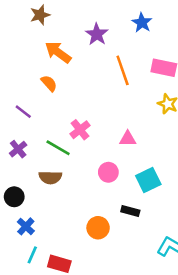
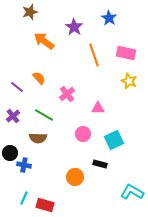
orange semicircle: (49, 83) -> (39, 78), moved
pink cross: (80, 130) -> (67, 94), moved
blue cross: (26, 226) -> (24, 165), moved, turned -32

